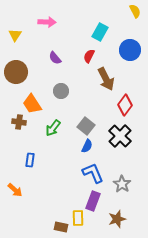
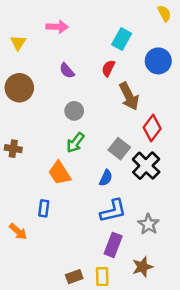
orange trapezoid: (32, 104) -> (60, 173), moved
brown cross: (19, 122) -> (13, 149), moved
gray square: (86, 126) -> (119, 149), moved
green arrow: (53, 128) -> (75, 143), moved
blue rectangle: (30, 160) -> (44, 208), moved
blue L-shape: (93, 173) -> (113, 211), turned 100
yellow rectangle: (78, 218) -> (102, 277), moved
brown rectangle: (61, 227) -> (74, 277), turned -32

